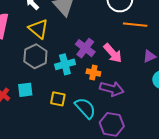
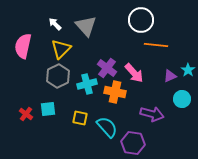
yellow triangle: (39, 29) -> (61, 49), turned 35
orange cross: (93, 73) -> (115, 92), size x1.5
purple arrow: (112, 89) -> (152, 114), moved

